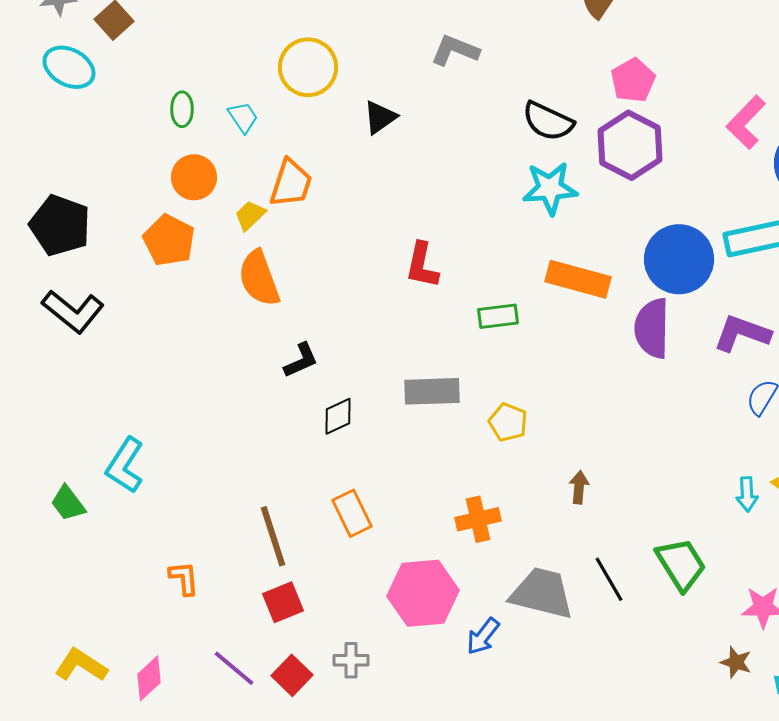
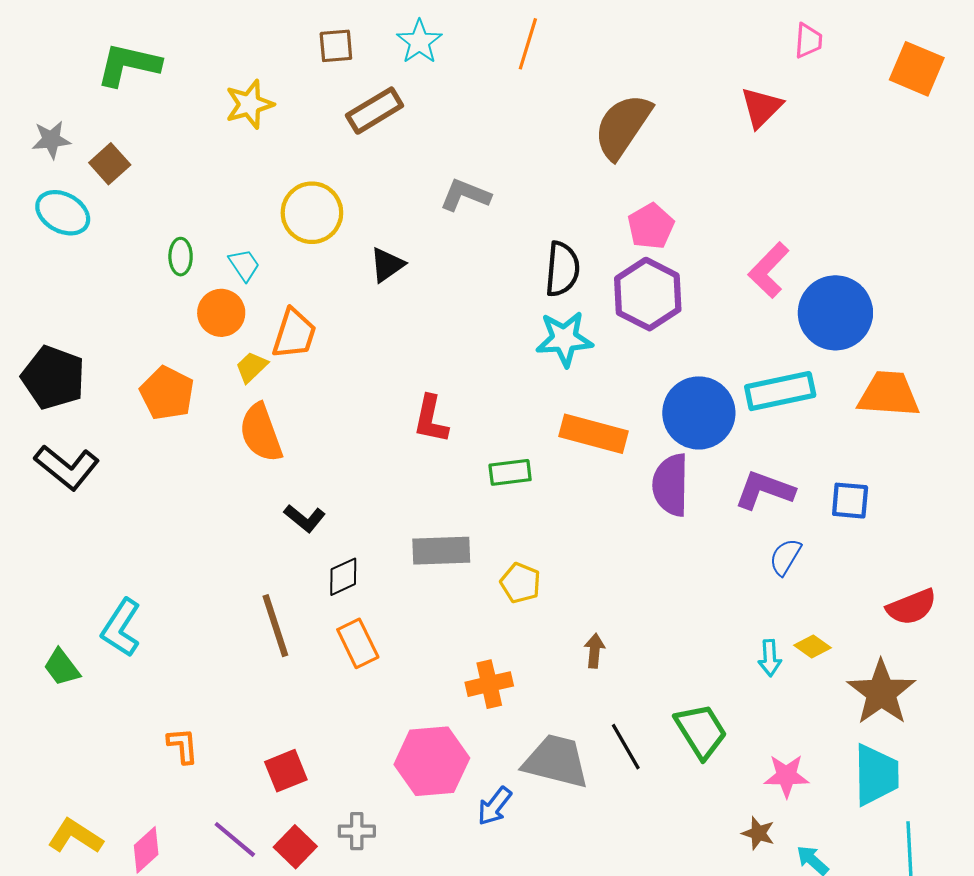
black semicircle: (548, 121) -> (562, 269), turned -110
orange circle: (194, 177) -> (221, 313), moved
black L-shape: (301, 360) -> (305, 518), turned 63
orange rectangle: (352, 513) -> (358, 643), moved
brown line: (273, 536) -> (275, 626), moved

